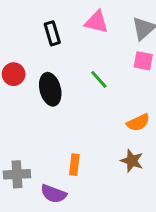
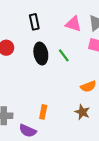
pink triangle: (97, 22) -> (73, 24), moved
black ellipse: (50, 89) -> (41, 54), moved

